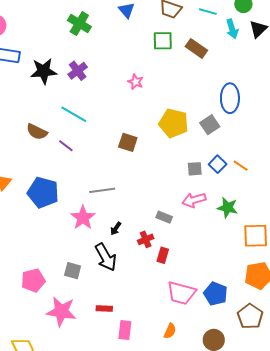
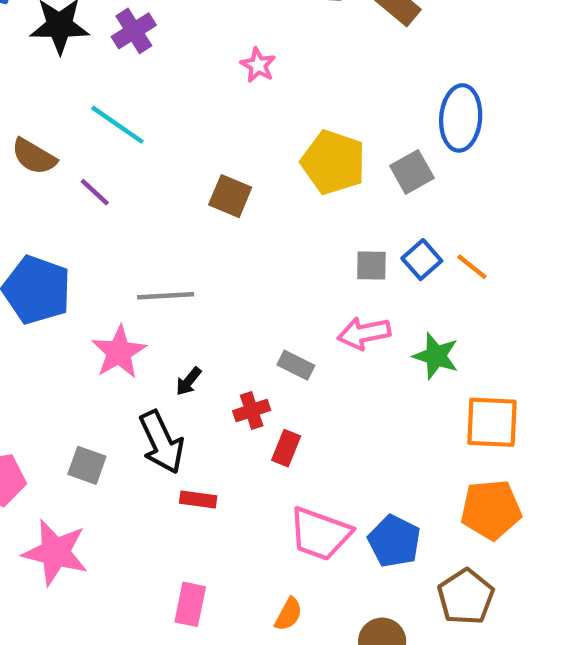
red rectangle: (104, 308) -> (198, 499), moved

